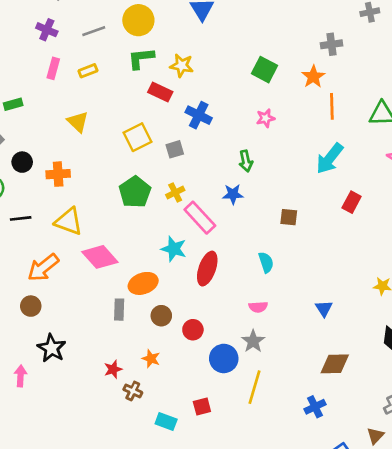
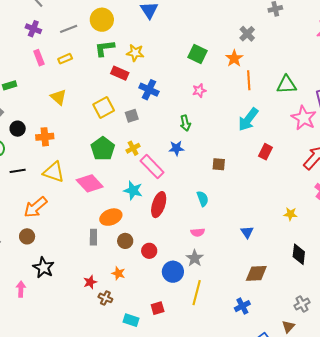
gray cross: (332, 44) -> (247, 34), turned -35
pink rectangle: (53, 68) -> (39, 58), turned -35
pink diamond: (100, 257) -> (90, 183), moved

